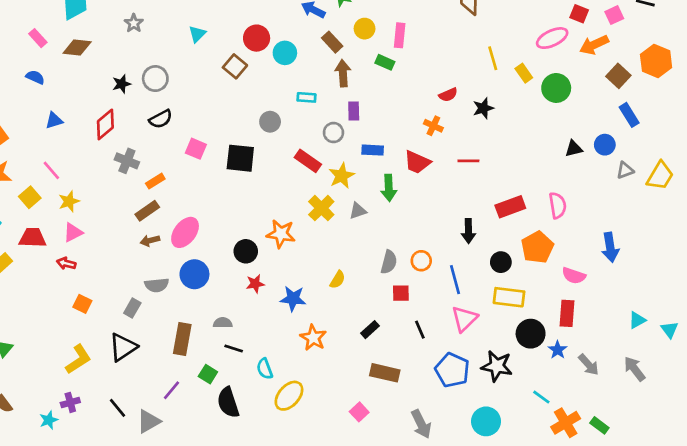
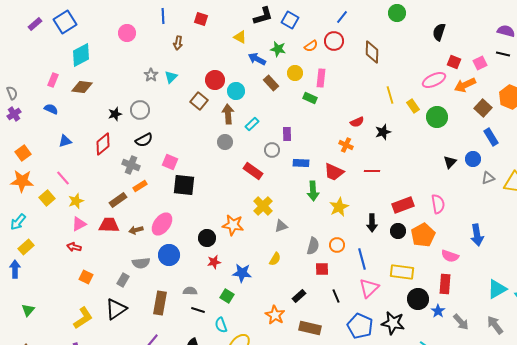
gray star: (134, 23) -> (151, 75), moved
pink rectangle: (38, 38) -> (53, 80), turned 64
brown arrow: (343, 73) -> (228, 114), moved
cyan rectangle: (306, 97) -> (252, 124), turned -48
black triangle: (574, 149) -> (450, 162), turned -32
black square: (240, 158) -> (184, 185), moved
gray cross: (127, 161) -> (131, 165), moved
yellow star: (342, 176) -> (339, 207), moved
brown rectangle: (147, 211) -> (118, 200), moved
gray triangle: (358, 211) -> (281, 226), moved
red trapezoid: (32, 238) -> (109, 225), moved
black circle: (501, 262) -> (398, 231), moved
cyan triangle: (637, 320) -> (497, 289), size x1.5
orange star: (313, 338) -> (275, 315), moved
green square: (208, 374) -> (227, 296), moved

